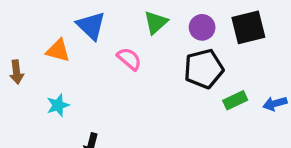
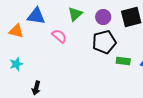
blue triangle: (91, 26) -> (36, 16), turned -36
green rectangle: (235, 100) -> (123, 61), turned 32

